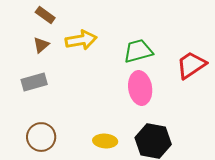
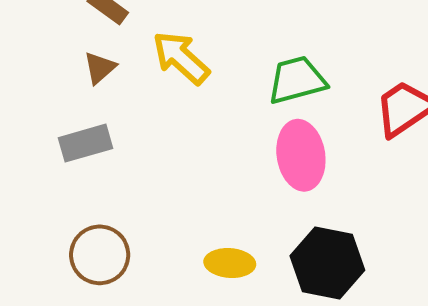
yellow arrow: (81, 40) -> (181, 58), turned -128

